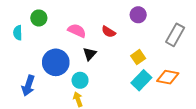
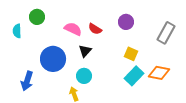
purple circle: (138, 15) -> (126, 22), moved
red semicircle: (109, 32) -> (95, 29), moved
yellow square: (138, 57) -> (131, 54), turned -32
cyan circle: (80, 80) -> (84, 76), moved

